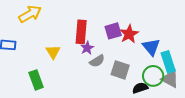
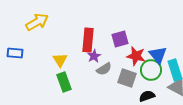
red star: (129, 34) -> (136, 56), moved, turned -30
green circle: (153, 76) -> (151, 70), moved
green rectangle: (36, 80) -> (64, 82), moved

